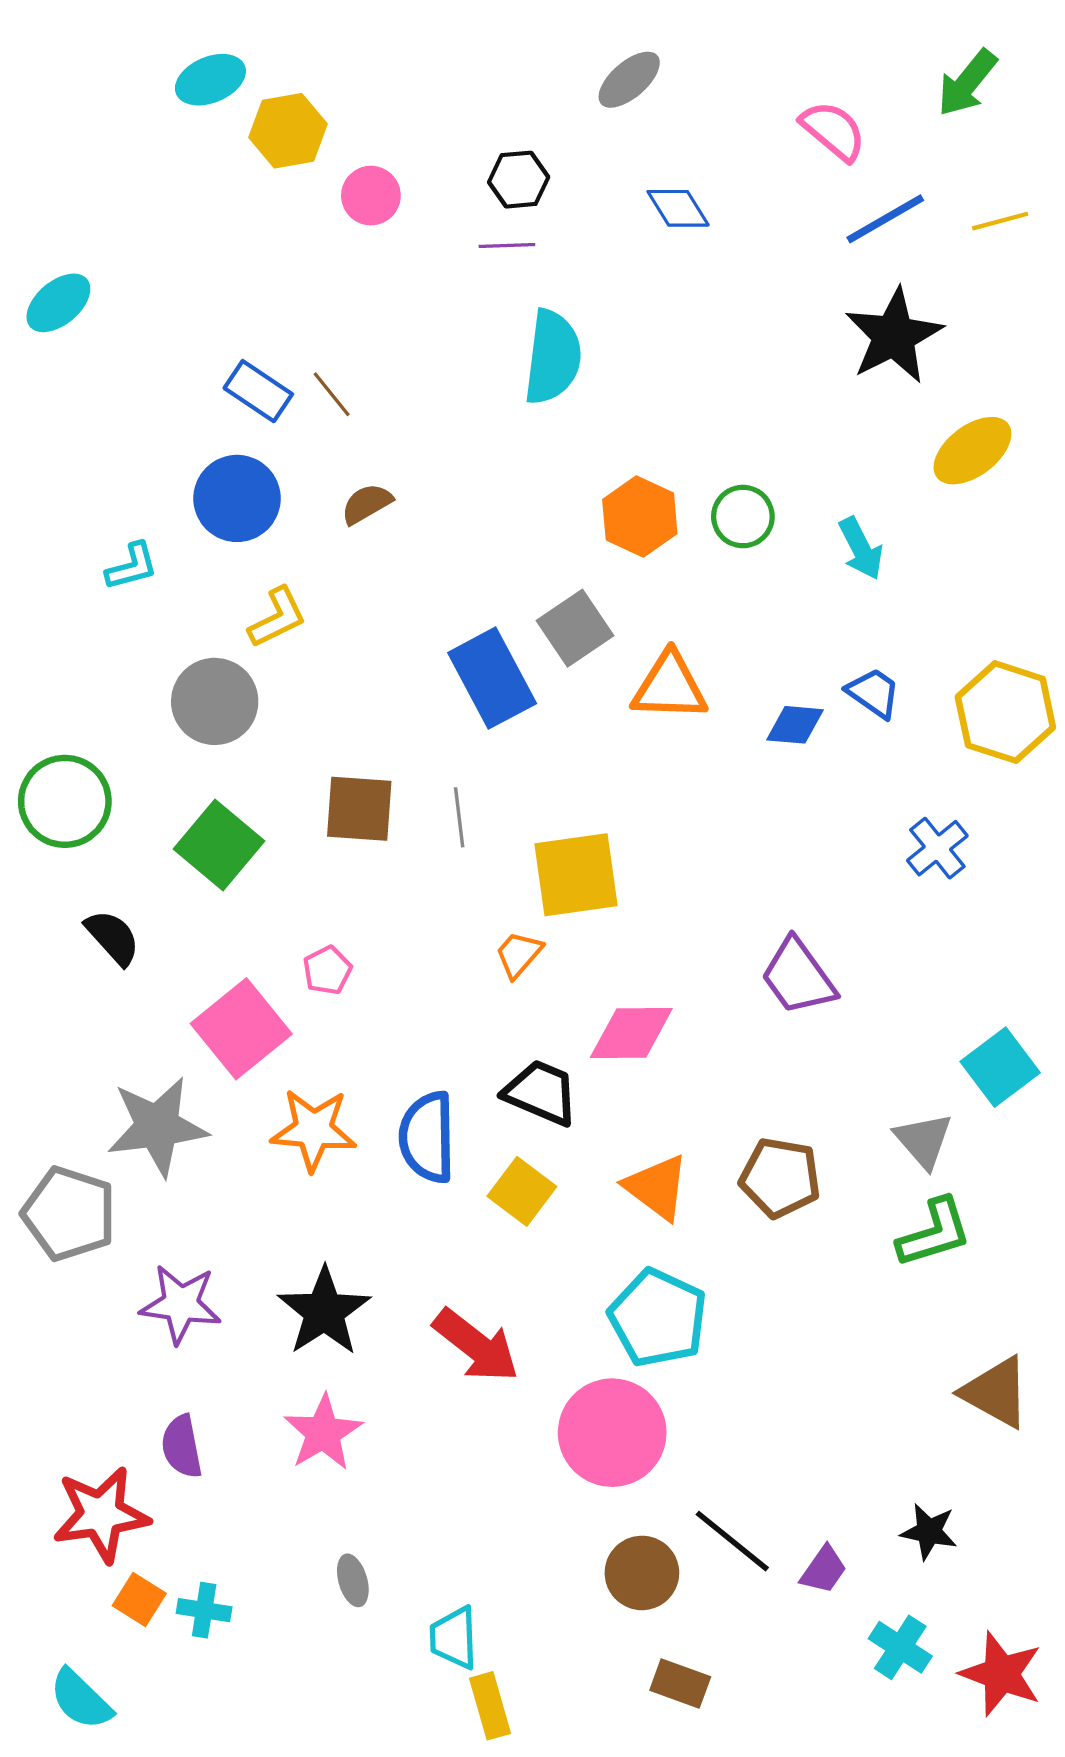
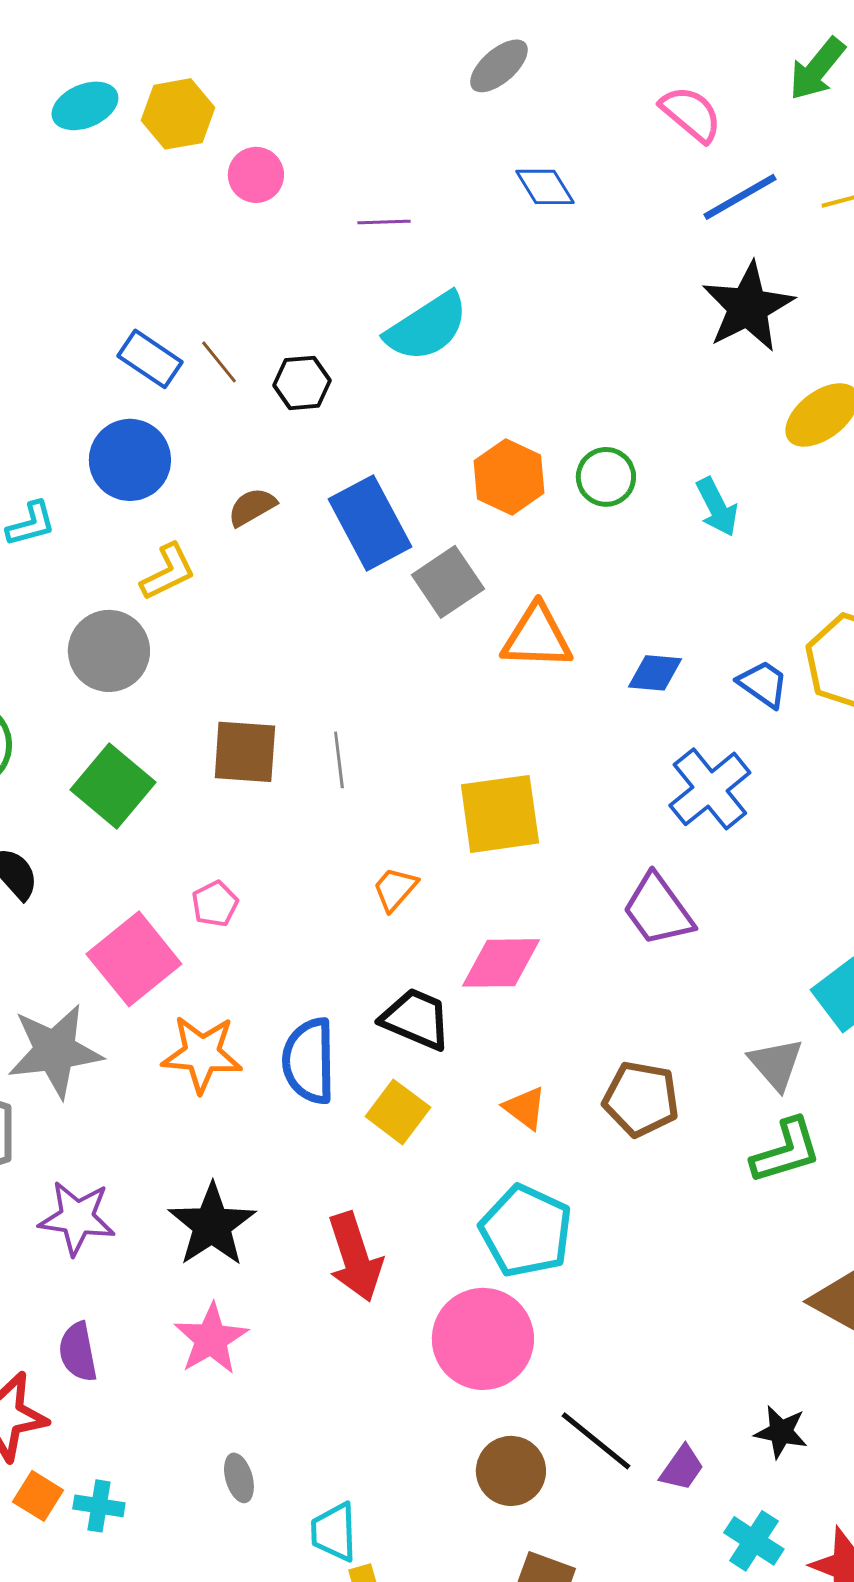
cyan ellipse: (210, 80) -> (85, 106), moved
black hexagon: (519, 180) -> (302, 383), moved
cyan semicircle: (553, 357) -> (427, 327), turned 50
brown semicircle: (367, 504) -> (252, 507), moved
blue rectangle: (492, 678) -> (370, 523), moved
blue trapezoid: (874, 693) -> (763, 684), moved
blue cross: (937, 848) -> (710, 789), moved, size x1.4
yellow square: (576, 875) -> (500, 814), moved
orange triangle: (657, 1187) -> (525, 1108), size x0.7
red arrow: (476, 1346) -> (355, 1257), turned 34

